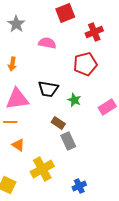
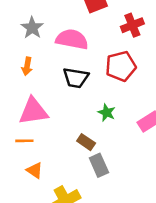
gray star: (16, 24) -> (32, 28), moved
pink semicircle: (47, 43) -> (72, 39), size x1.4
black trapezoid: (48, 89) -> (76, 78), moved

